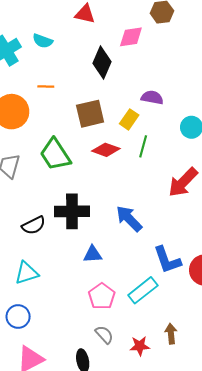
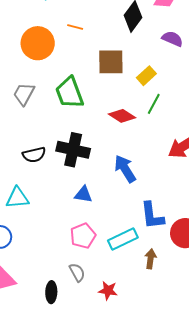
purple semicircle: (152, 98) -> (172, 39), moved
red diamond: (106, 150) -> (122, 116), moved
brown arrow: (171, 334) -> (151, 259), moved

